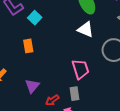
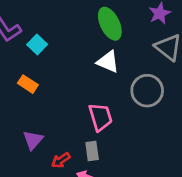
orange rectangle: (28, 46) -> (28, 84), turned -48

